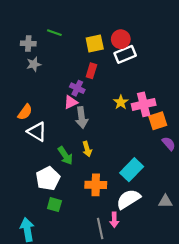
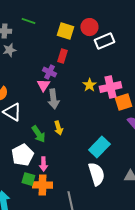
yellow square: (95, 44) -> (65, 31), turned 30
white rectangle: (125, 54) -> (104, 41), moved
pink triangle: (71, 102) -> (43, 85), turned -32
orange cross: (96, 185) -> (42, 185), moved
white semicircle: (128, 199) -> (96, 174), turned 105
pink arrow: (114, 220) -> (43, 164), moved

